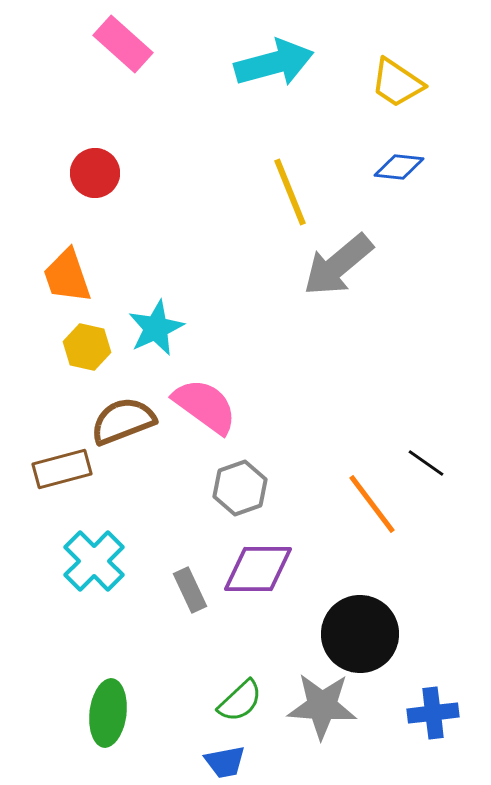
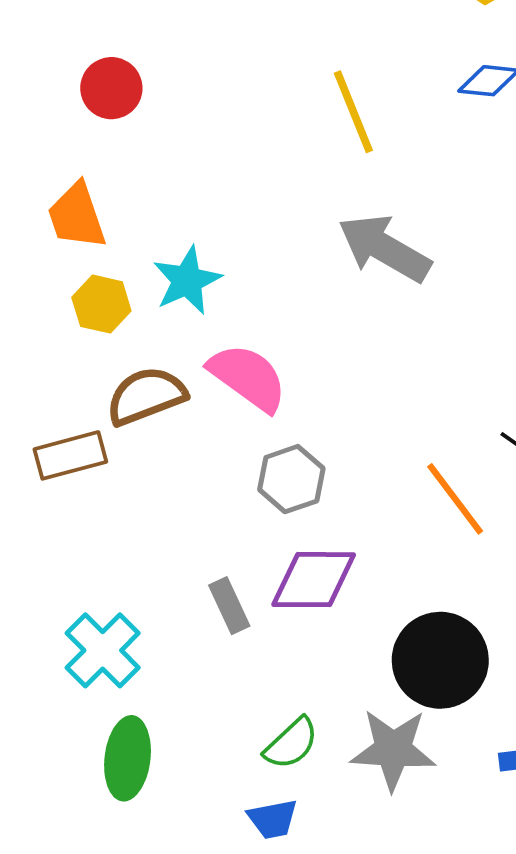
gray arrow: (338, 265) -> (384, 248), moved, turned 70
cyan cross: (94, 561) -> (103, 650), moved

